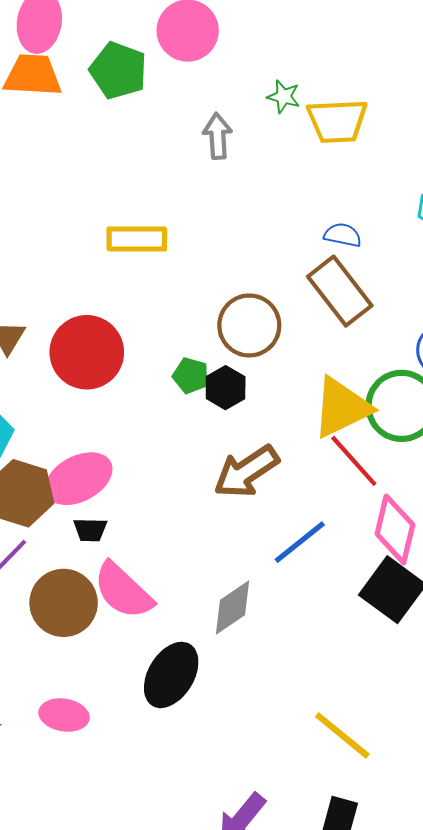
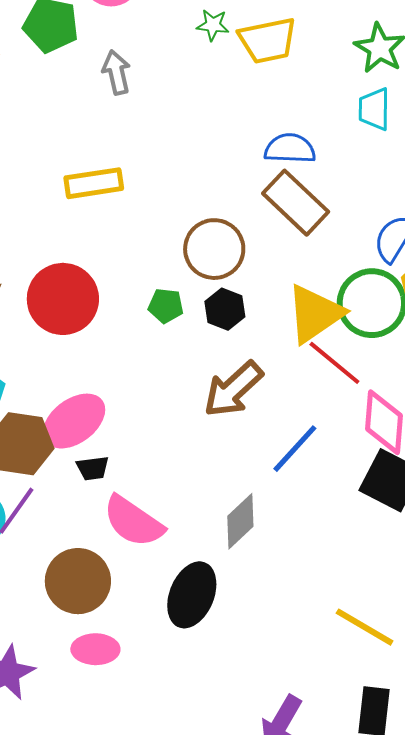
gray arrow: (218, 136) -> (116, 72), moved
blue semicircle: (343, 235) -> (290, 149), size x1.4
black hexagon: (226, 388) -> (225, 309), moved
brown circle: (64, 603) -> (78, 581), moved

